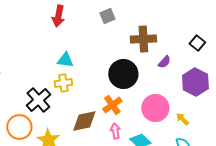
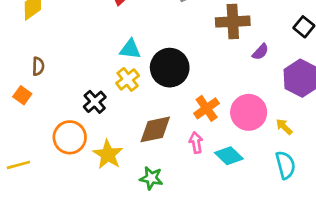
black circle: (123, 74) -> (170, 68), moved
yellow cross: (63, 83) -> (128, 79), turned -30
black cross: (38, 100) -> (95, 102), size x0.7
orange cross: (112, 105) -> (207, 108), moved

